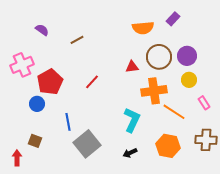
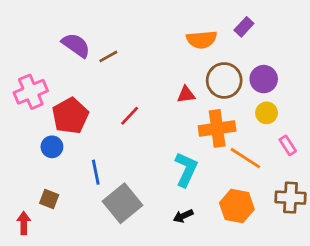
purple semicircle: (42, 30) -> (76, 45), moved, size x1.5

